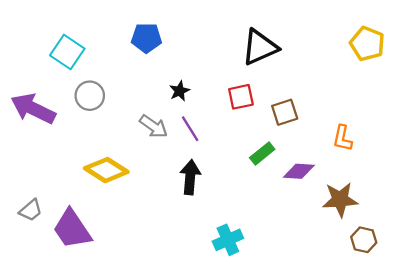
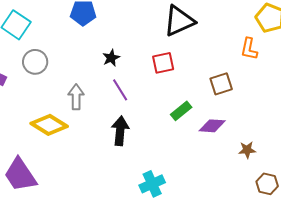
brown square: (285, 112) -> (221, 84), moved
gray arrow: (154, 126) -> (76, 97), moved, turned -125
orange L-shape: (343, 138) -> (249, 49), moved
brown star: (340, 200) -> (247, 150), size x0.6

